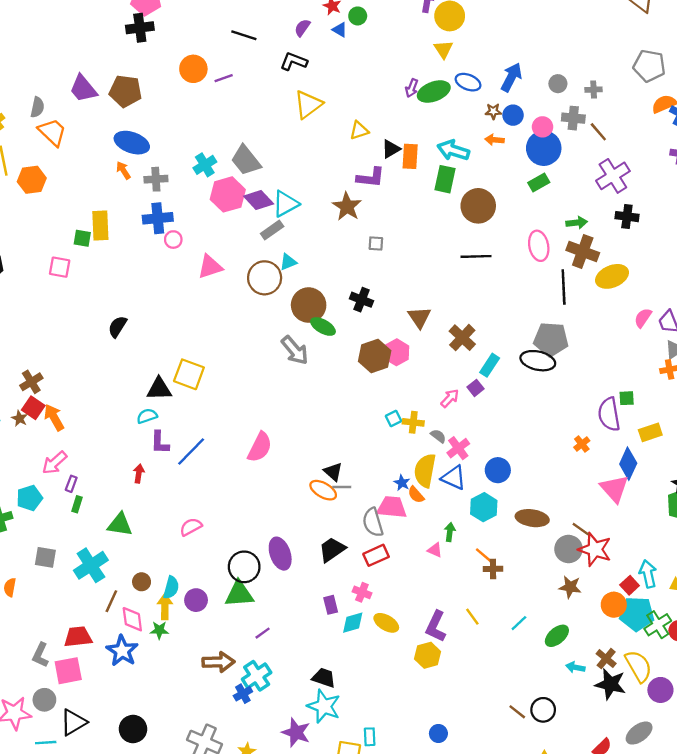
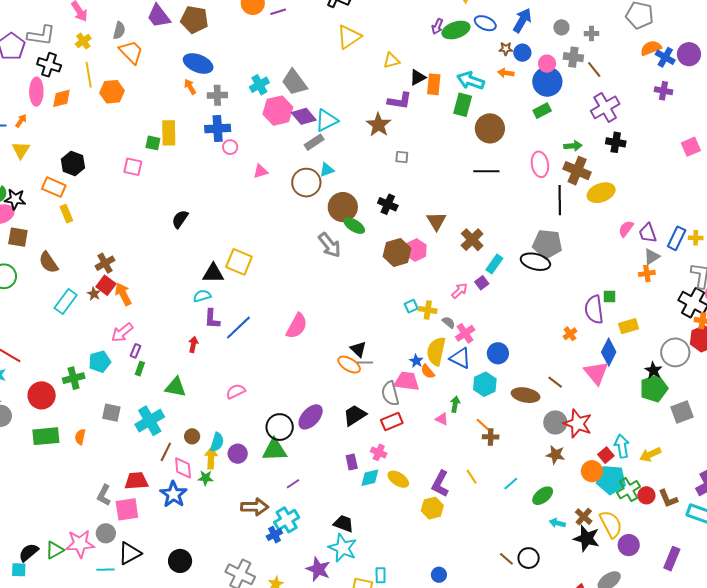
pink triangle: (210, 267) -> (261, 171), size x0.7
brown line: (581, 529) -> (555, 382), moved
purple ellipse: (280, 554) -> (311, 417), turned 60

